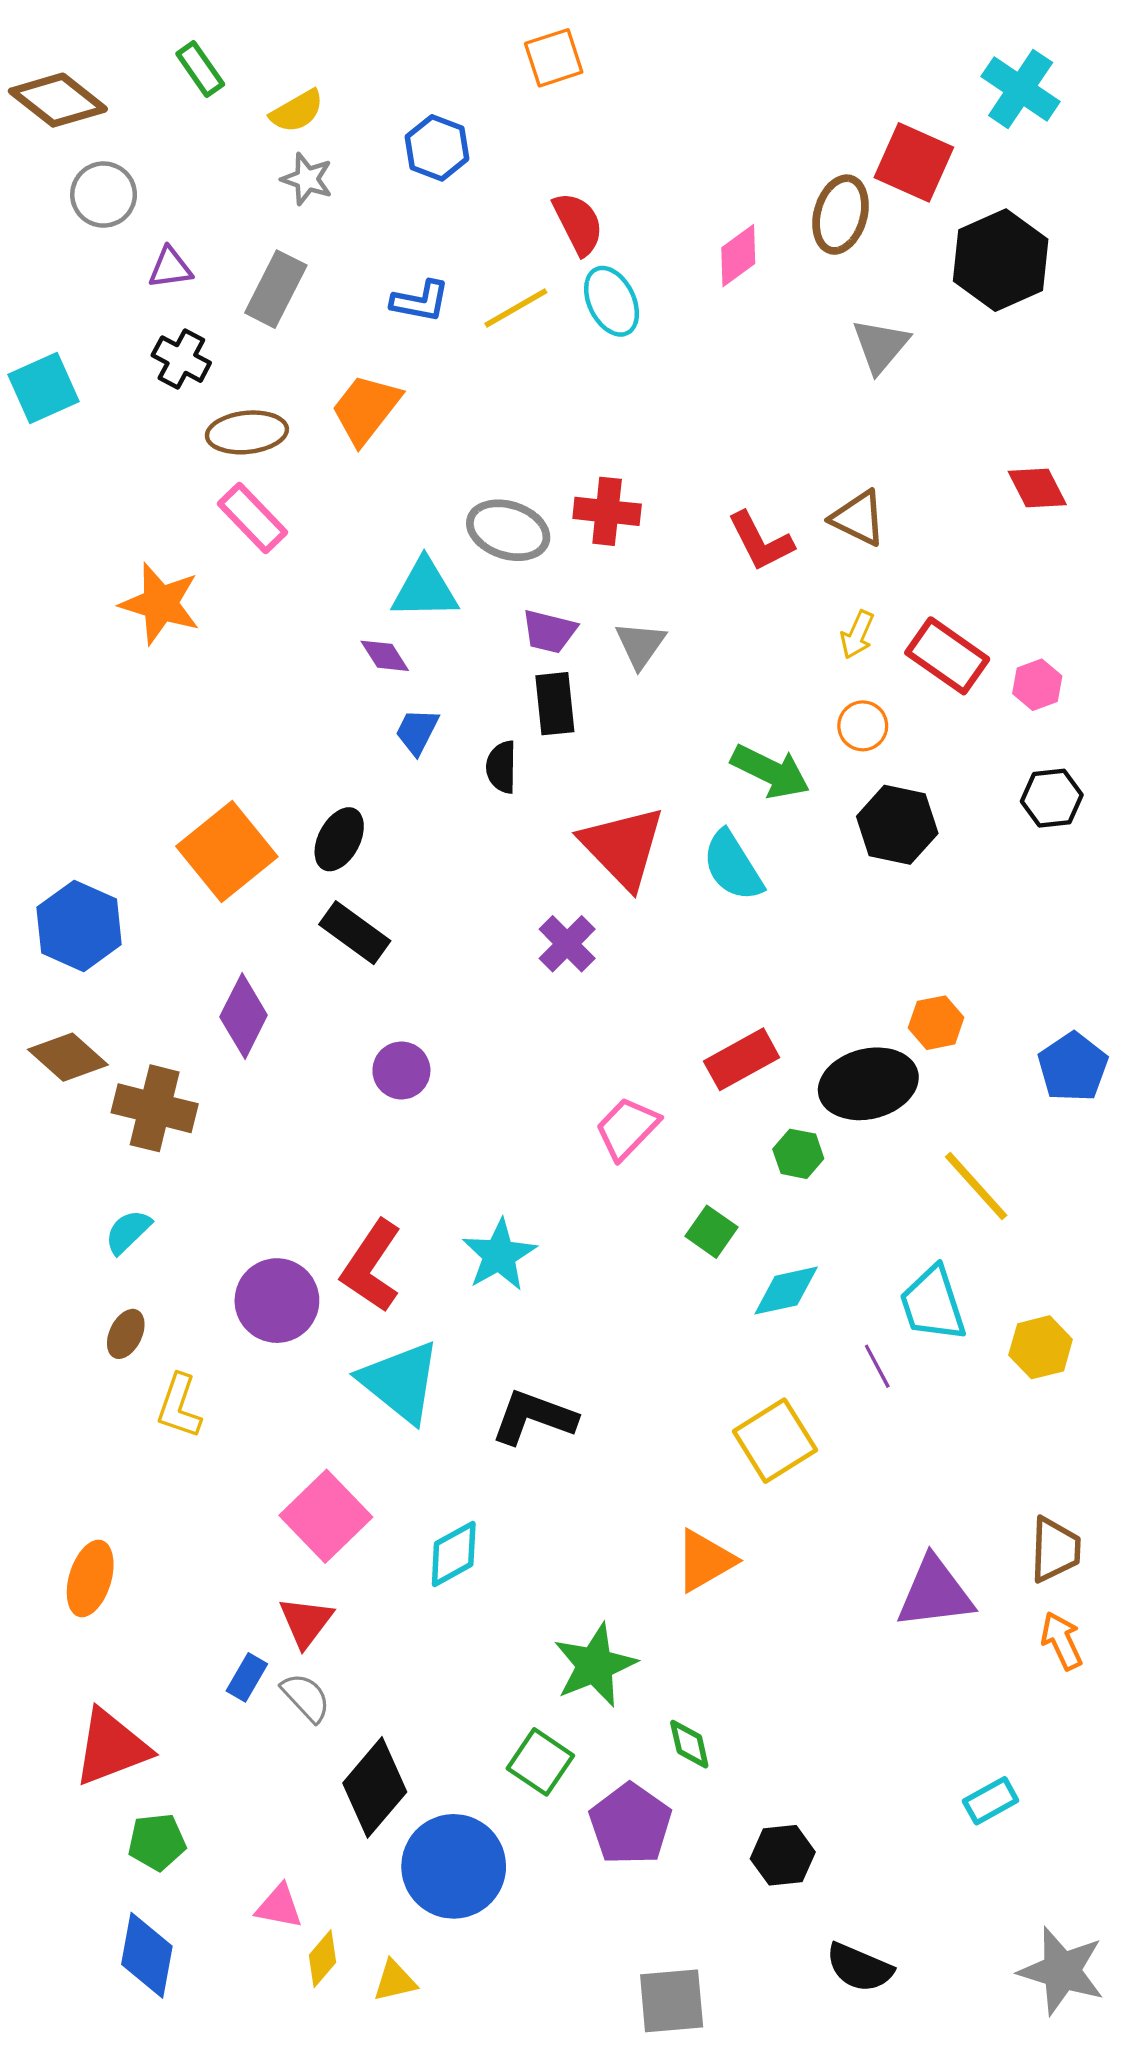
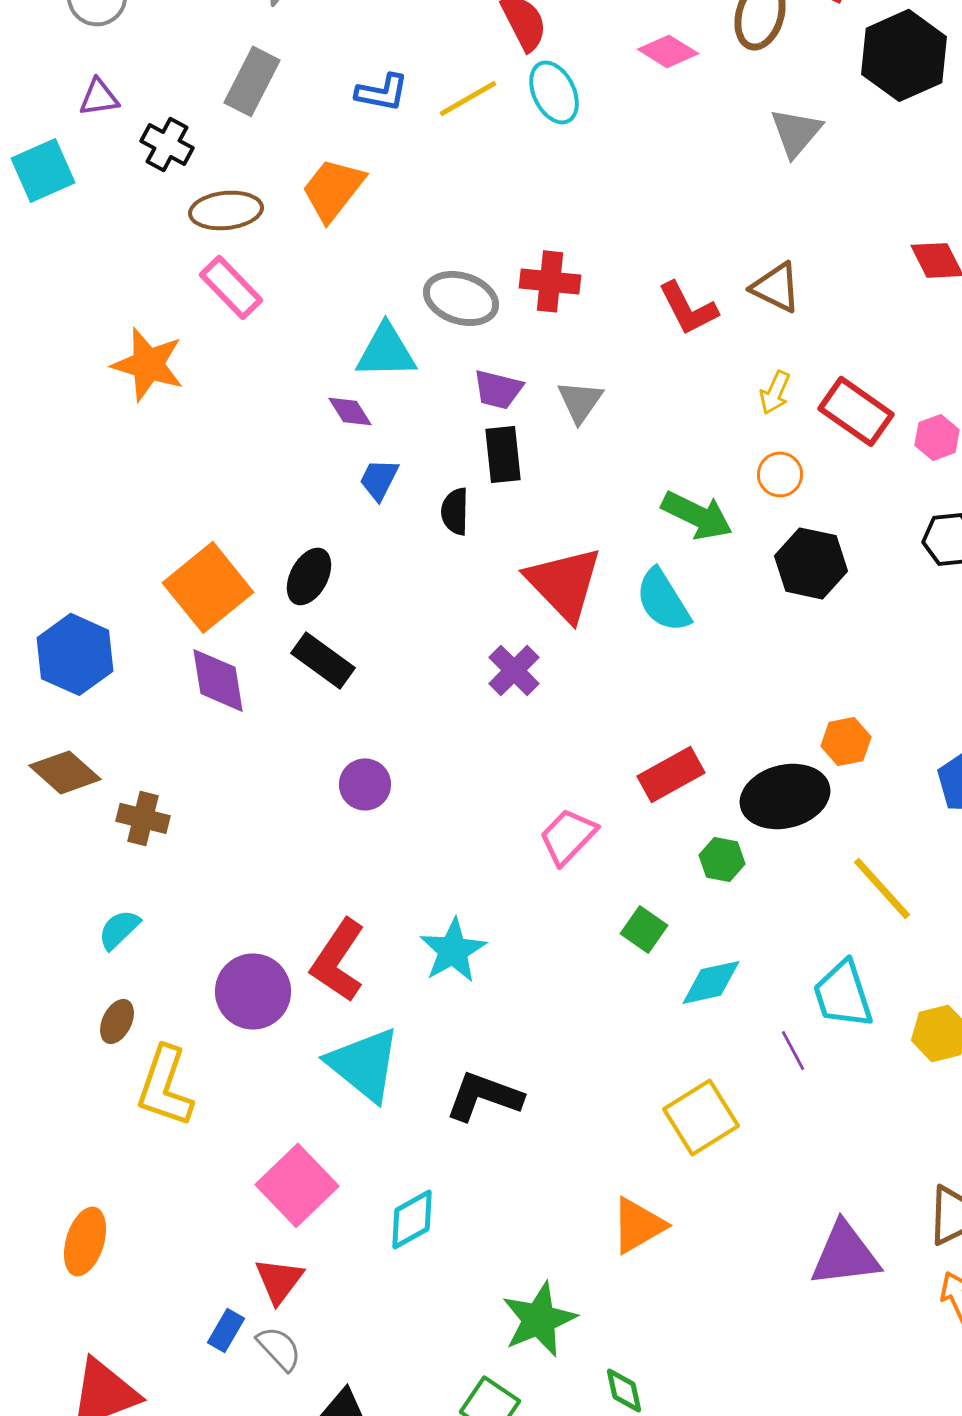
pink diamond: (738, 256) -> (668, 51), turned 68
purple triangle: (170, 268) -> (99, 97), moved
purple diamond: (244, 1016) -> (218, 680), moved, turned -36
brown cross: (155, 1108) -> (143, 818), size x0.7
yellow L-shape: (179, 1406) -> (165, 1086), size x1.4

